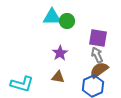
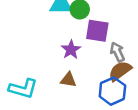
purple square: (98, 38) -> (97, 31), moved

